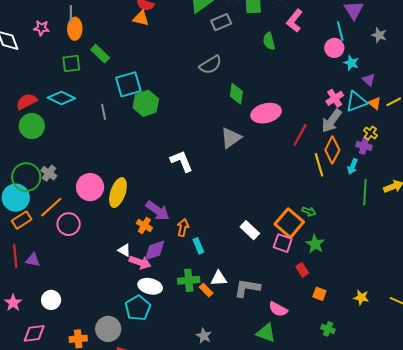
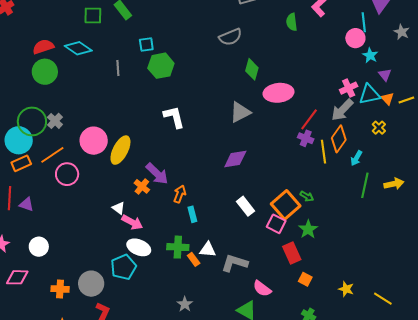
cyan square: (128, 84) -> (146, 44), size x0.6
purple cross: (364, 146) -> (306, 138), moved
white L-shape: (181, 161) -> (174, 117), moved
purple diamond: (155, 250) -> (235, 159), moved
red rectangle: (302, 270) -> (292, 253), size x1.5

